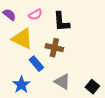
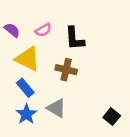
blue rectangle: (36, 64) -> (25, 88), moved
gray triangle: (62, 82) -> (56, 108), moved

